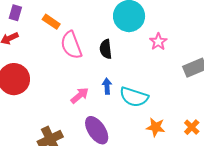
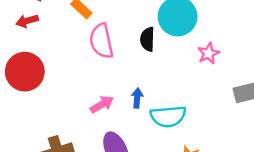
black semicircle: (106, 49) -> (147, 39), moved
cyan semicircle: (134, 97) -> (168, 116), turned -32

